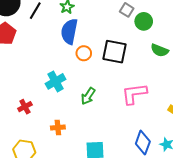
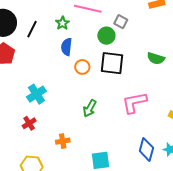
green circle: (144, 21) -> (106, 36), moved
blue semicircle: (69, 31) -> (67, 47), size x0.7
cyan cross: (55, 81) -> (36, 94), moved

